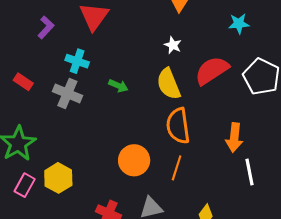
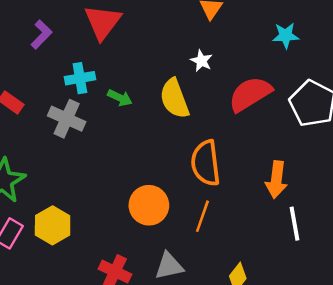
cyan cross: (77, 61) -> (80, 78), turned -30
yellow semicircle: (169, 84) -> (174, 99), moved
green arrow: (118, 86) -> (120, 98), moved

